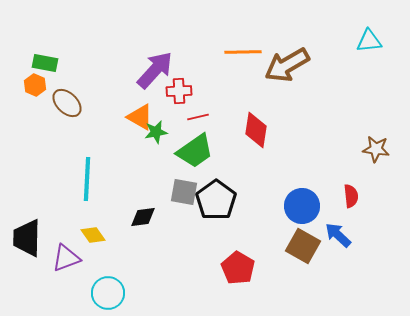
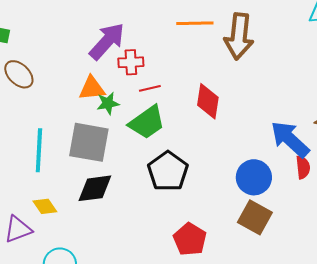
brown arrow: (287, 65) -> (239, 36), turned -54
orange triangle: (140, 117) -> (92, 88), turned -36
gray square: (184, 192) -> (89, 142), moved, size x1.5
black diamond: (143, 217) -> (95, 188), size x1.4
blue arrow: (338, 235) -> (290, 139), moved, size x1.5

